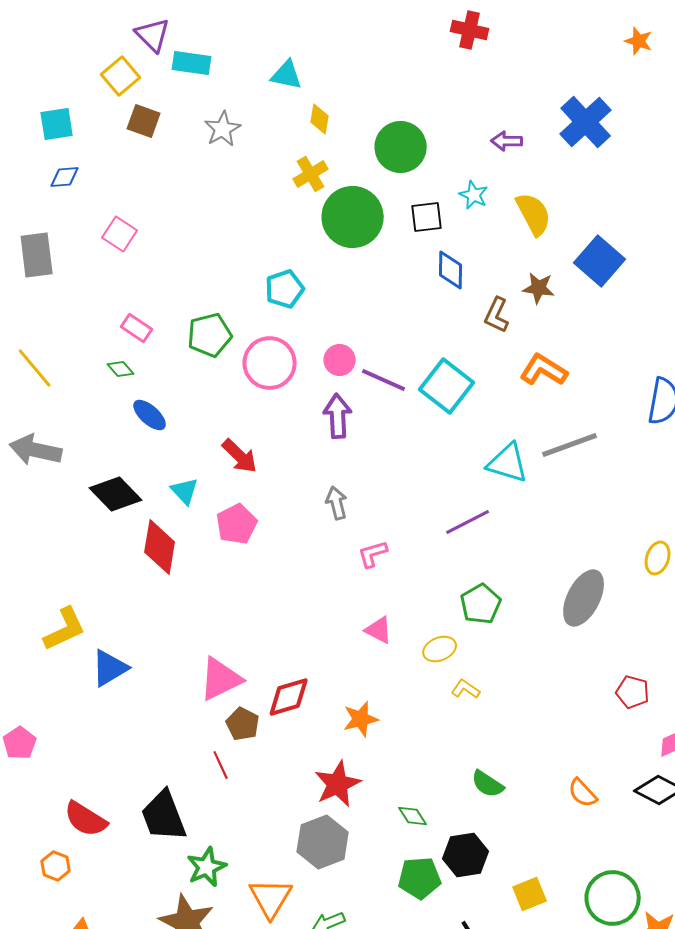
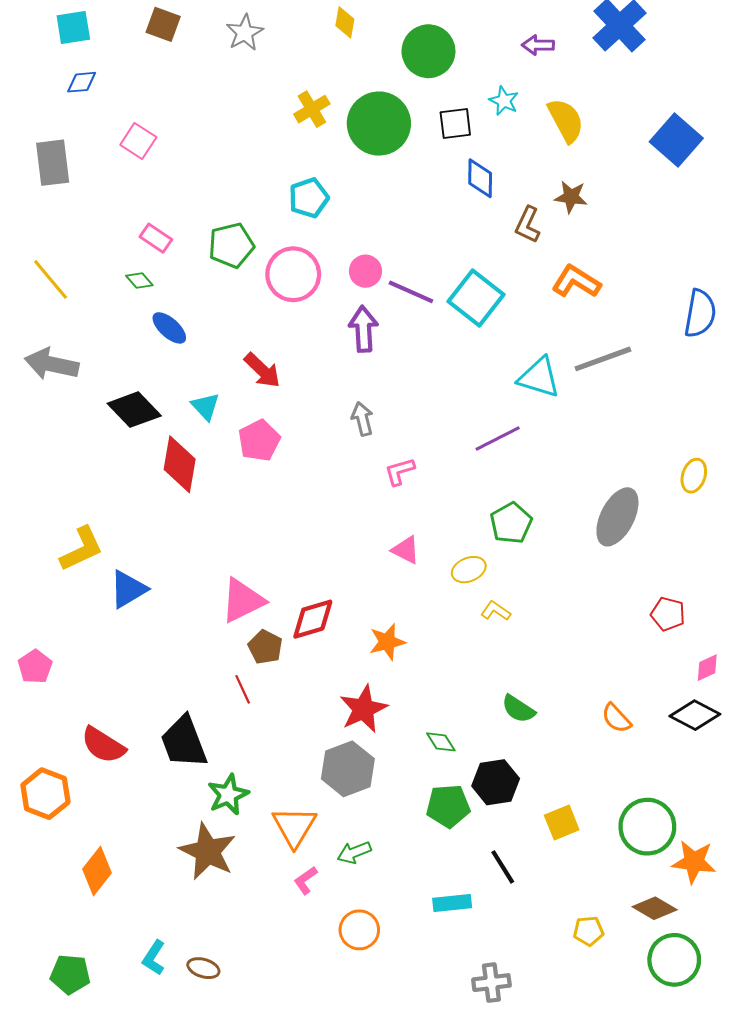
yellow cross: (311, 174) -> (312, 109), moved
blue square: (600, 261) -> (676, 140), moved
orange hexagon: (56, 866) -> (45, 794), moved, size x1.6

